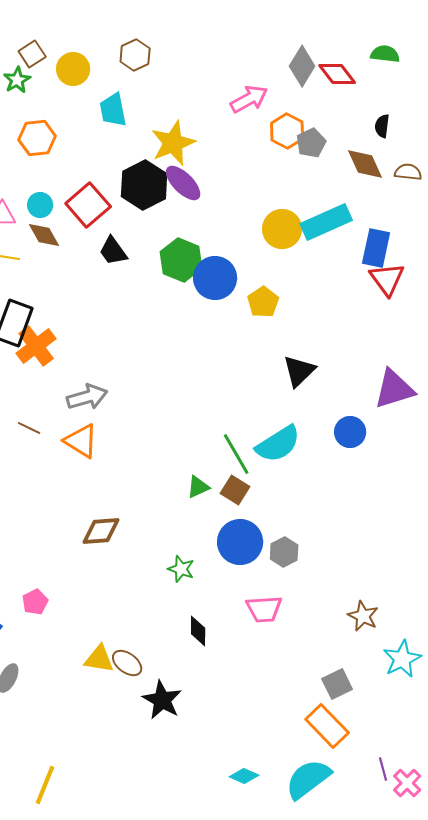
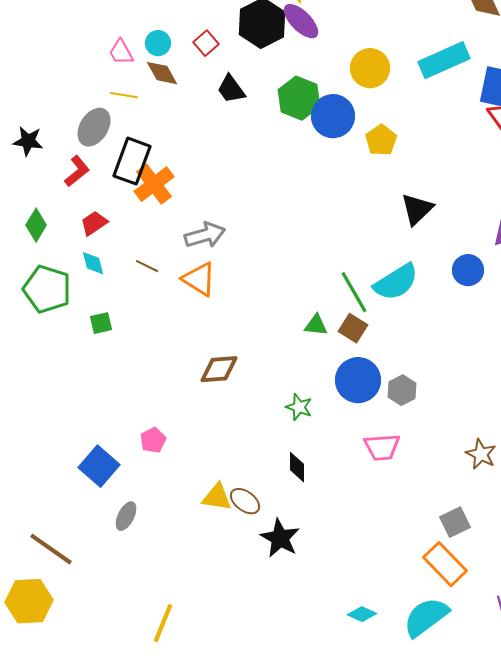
red square: (88, 205) -> (206, 43), size x0.6
yellow circle: (282, 229) -> (370, 68), moved
green triangle: (198, 487) -> (316, 325), turned 30
black diamond: (198, 631) -> (297, 467), moved

